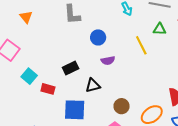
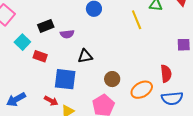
purple semicircle: (108, 60) -> (67, 34), moved
black rectangle: (71, 68) -> (46, 26), moved

